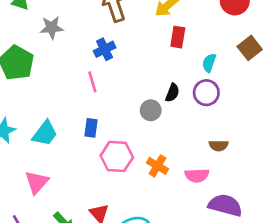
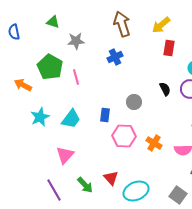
pink line: (92, 82) -> (76, 77), moved
black semicircle: (172, 93) -> (165, 89), turned -48
gray circle: (151, 110) -> (134, 102), moved

